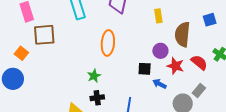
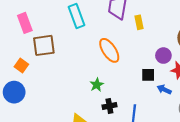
yellow rectangle: (158, 16) -> (139, 22), moved
orange ellipse: (108, 43) -> (109, 50), turned -35
black cross: (97, 98) -> (109, 106), moved

